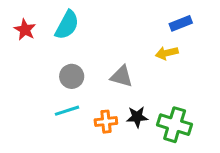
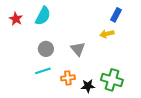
blue rectangle: (181, 23) -> (116, 15), turned -40
gray triangle: (122, 76) -> (78, 49), turned 35
black star: (137, 117) -> (88, 86), moved

